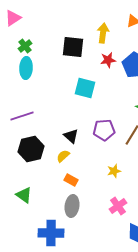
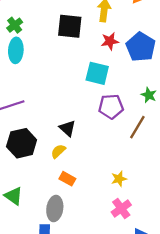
cyan square: (85, 88) -> (97, 73), moved
purple pentagon: (104, 130) -> (111, 107), moved
yellow star: (114, 171) -> (119, 179), moved
gray ellipse: (72, 206) -> (55, 208), moved

